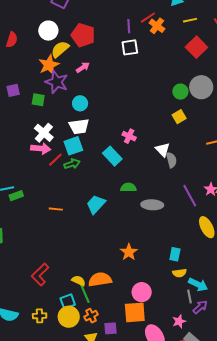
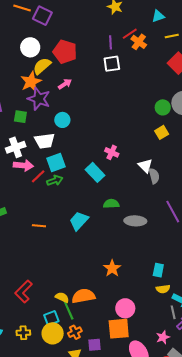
white trapezoid: (79, 126) -> (45, 141), moved
white cross: (44, 133) -> (16, 147), moved, turned 30

